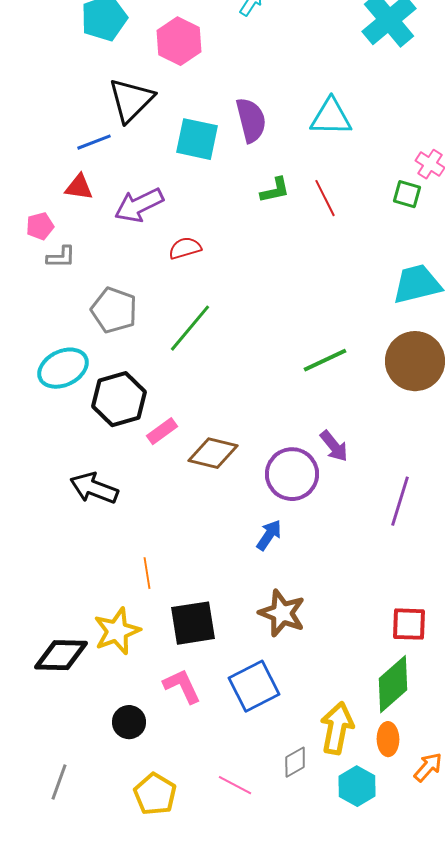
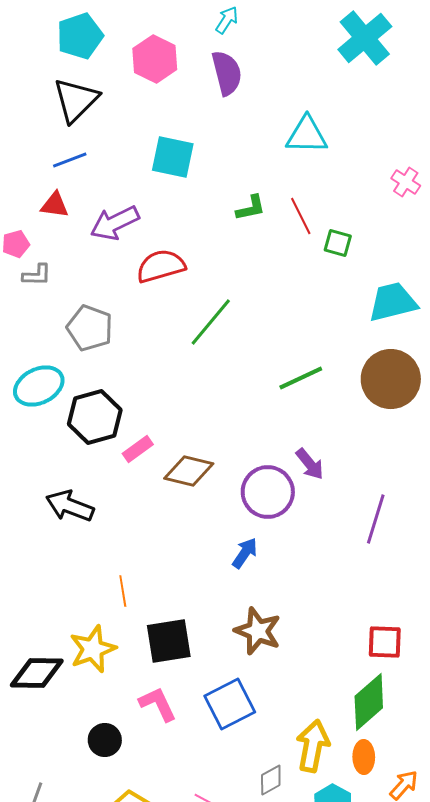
black triangle: (131, 100) -> (76, 100), moved
purple semicircle: (251, 120) -> (227, 73), moved
green square: (407, 194) -> (338, 243), moved
red semicircle: (185, 248) -> (161, 266), size x1.5
green line: (190, 328) -> (211, 322), moved

